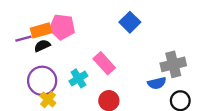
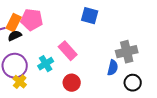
blue square: (130, 22) -> (90, 16), turned -30
orange rectangle: (41, 30) -> (14, 23), turned -48
blue semicircle: (157, 83) -> (113, 68), turned -63

